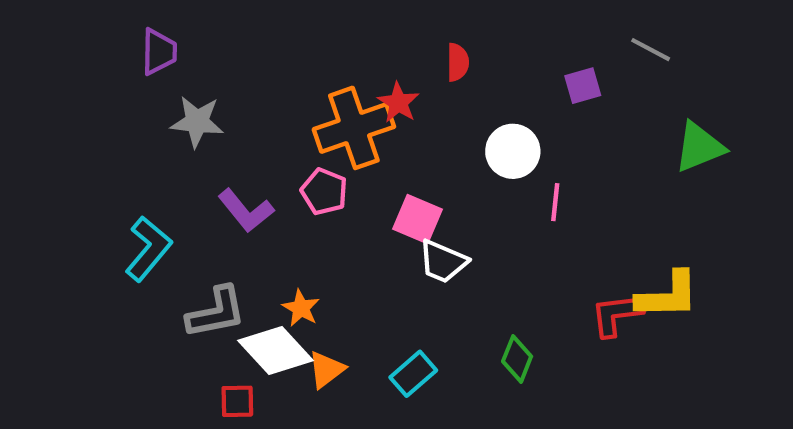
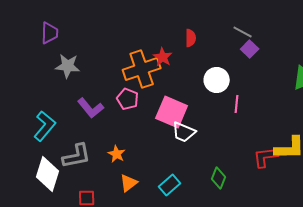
gray line: (651, 50) -> (243, 32), moved
purple square: (583, 86) -> (250, 49), turned -30
pink square: (417, 219) -> (172, 112), size x1.4
white diamond: (275, 350) -> (48, 174), moved, turned 60

